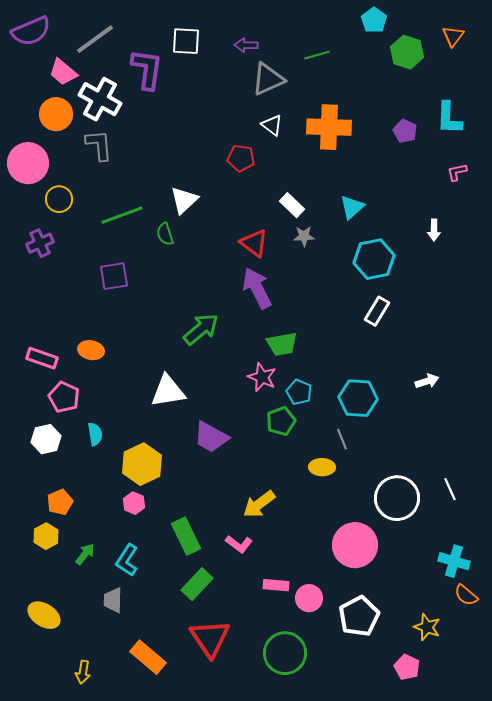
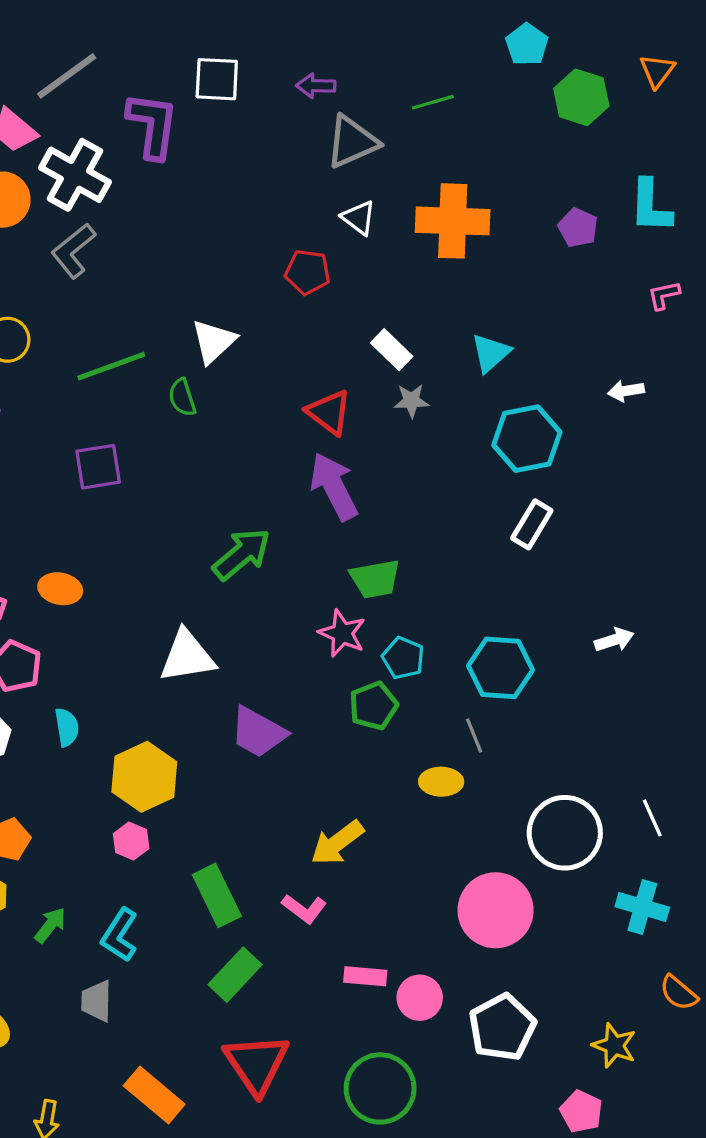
gray L-shape: (99, 145) -> (73, 251), turned -124
white arrow: (434, 230) -> (626, 391), turned 80
cyan cross: (454, 561) -> (642, 907), moved

